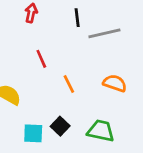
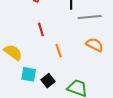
orange semicircle: (115, 83) -> (94, 45), moved
cyan square: (33, 133) -> (29, 74), moved

